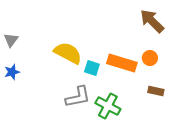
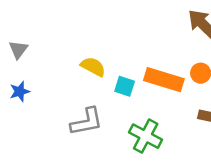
yellow semicircle: (68, 53) -> (93, 67), size x0.7
gray L-shape: (78, 97) -> (87, 122), moved

